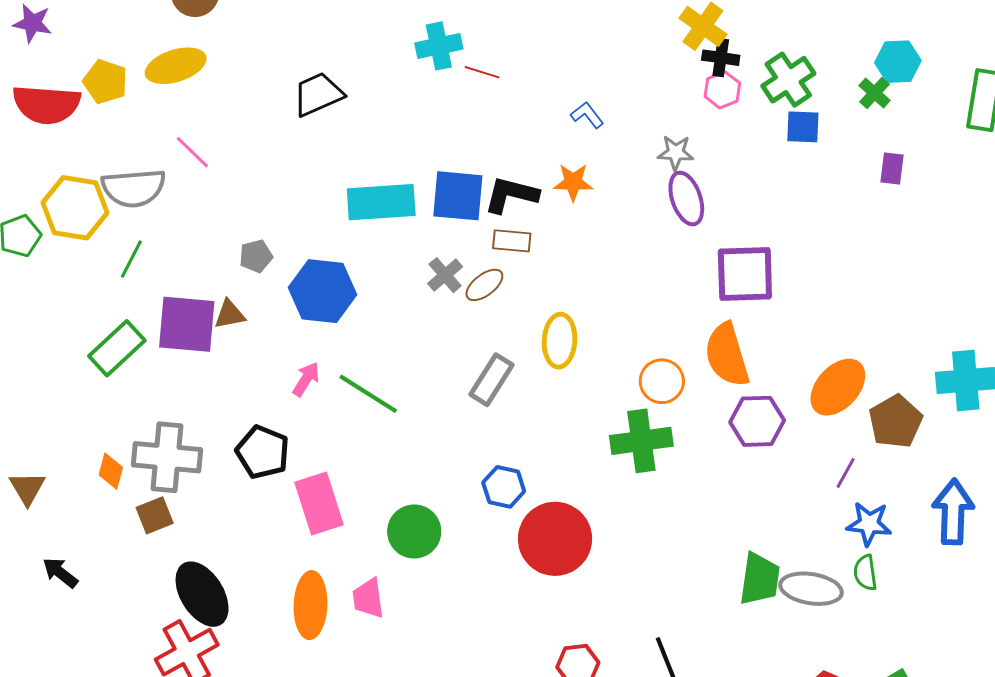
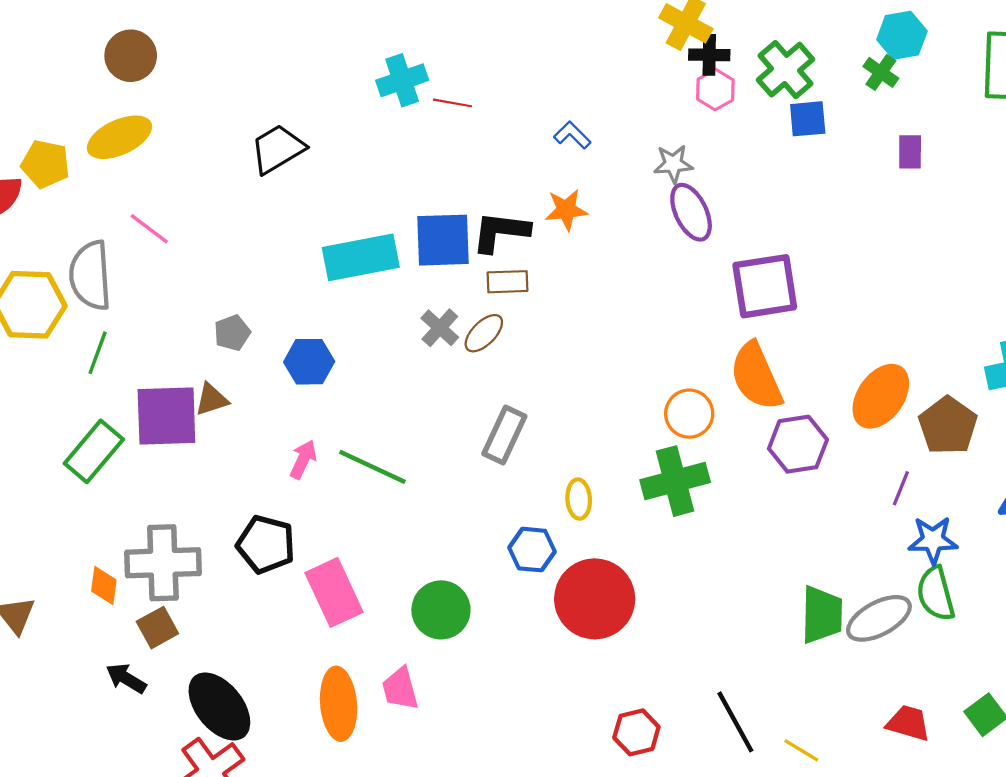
gray semicircle: (134, 188) -> (90, 275), turned 98
blue hexagon: (323, 291) -> (309, 362), size x0.7
yellow ellipse: (560, 341) -> (579, 499), moved, size x0.7
black arrow: (60, 573) -> (126, 678), moved
green semicircle: (865, 573) -> (936, 594), size x1.4
gray ellipse: (811, 589) -> (879, 618), turned -30

